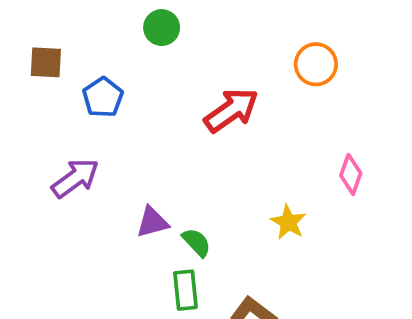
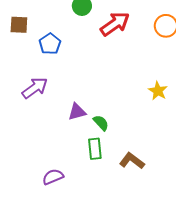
red arrow: (231, 110) -> (115, 24), moved
yellow star: (288, 222) -> (158, 91), moved

